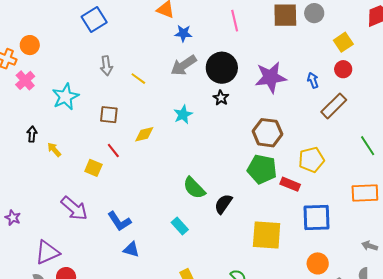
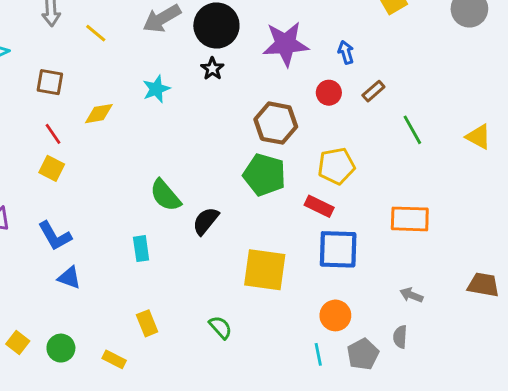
red circle: (343, 69) -> (329, 93), moved
brown rectangle: (334, 106) -> (373, 91), size x0.6
green line: (368, 146) -> (412, 130), moved
yellow square: (93, 168) -> (52, 168), moved
red rectangle: (290, 184) -> (319, 206), moved
cyan rectangle: (180, 226) -> (141, 249), turned 30

